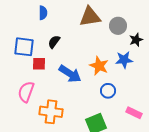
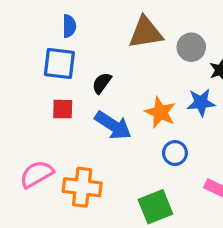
black semicircle: (54, 42) -> (102, 83), moved
blue square: (24, 47) -> (59, 63), moved
pink semicircle: (26, 92) -> (37, 174), moved, turned 40

